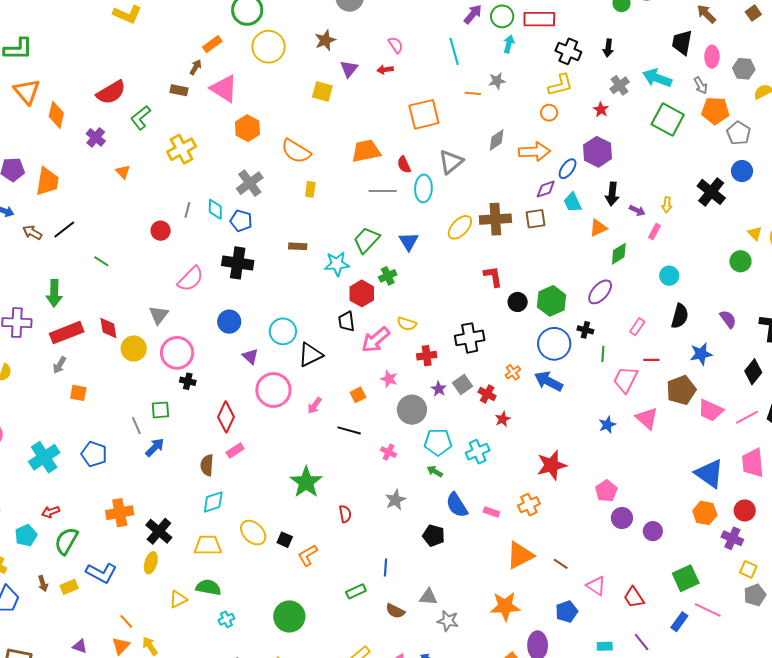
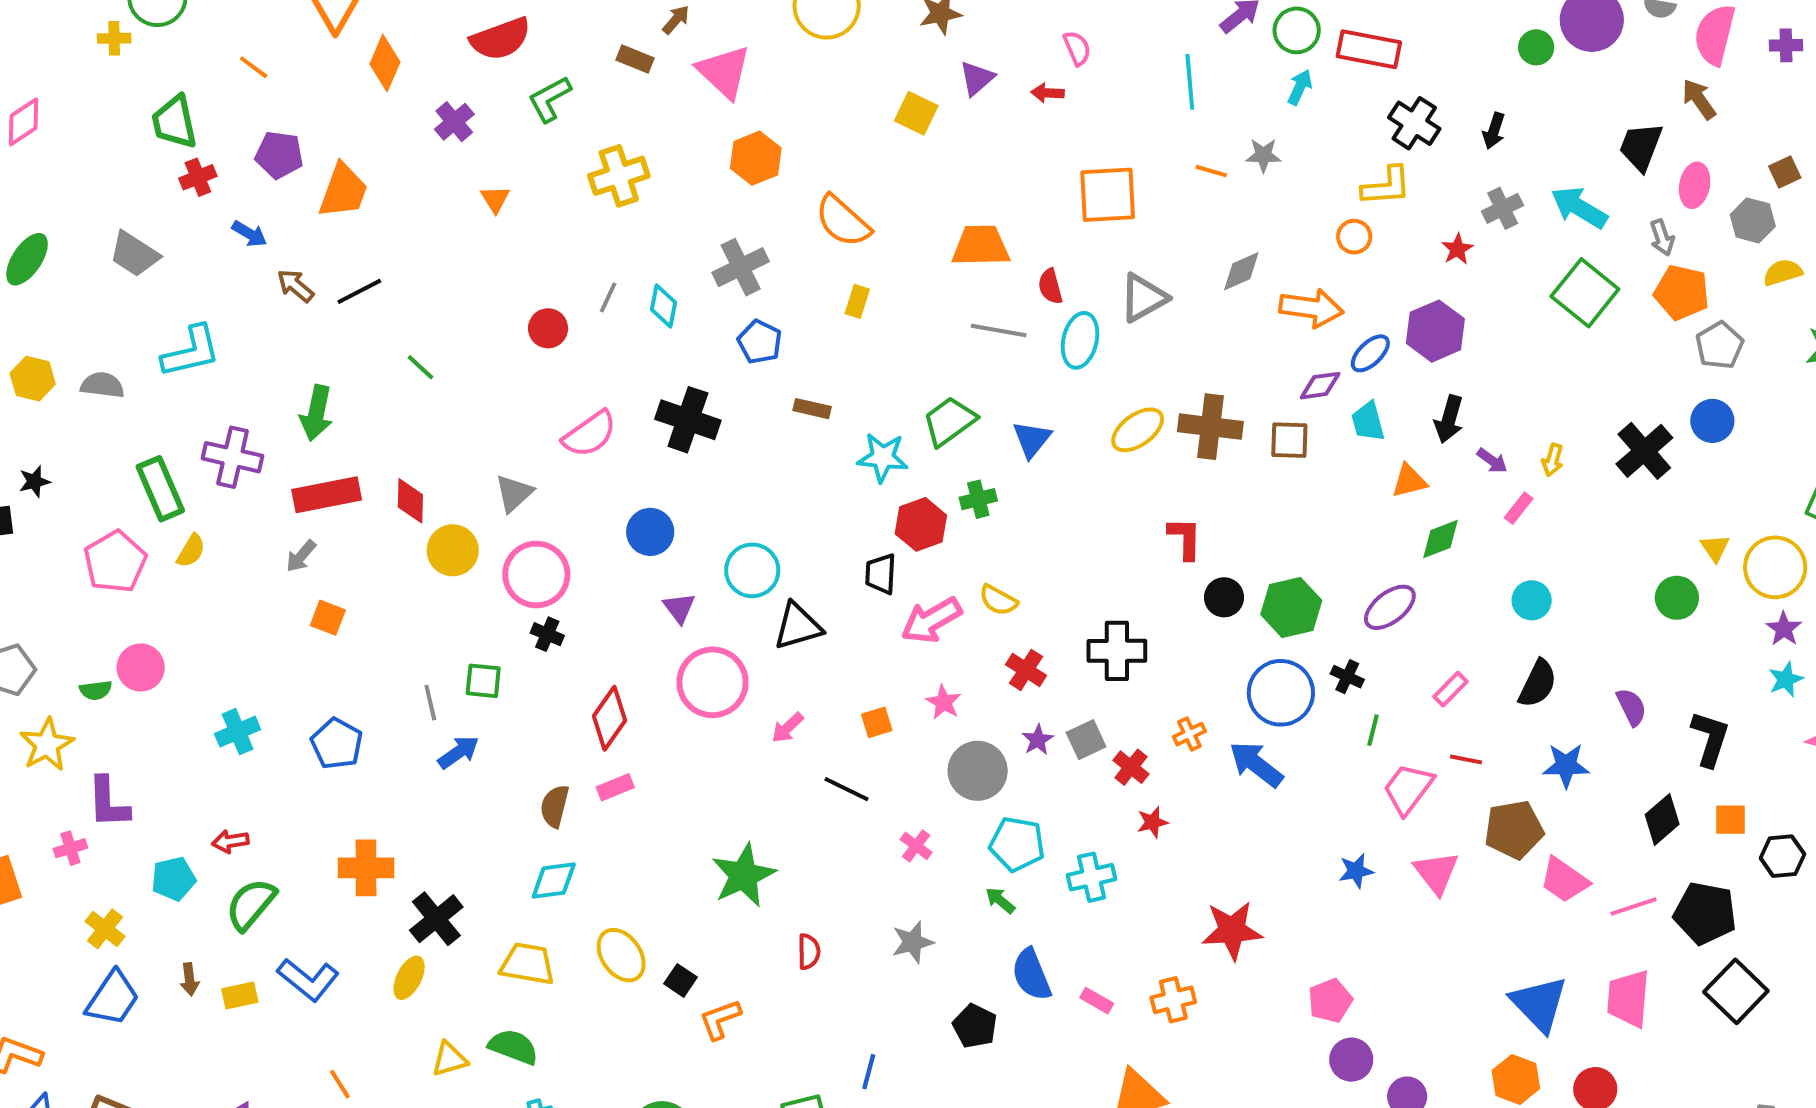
brown square: (753, 13) -> (1785, 172), moved
blue pentagon: (241, 221) -> (760, 342), moved
red cross: (427, 356) -> (1026, 670), turned 30
cyan cross: (44, 457) -> (238, 732), size x0.7

